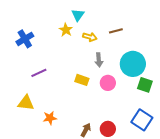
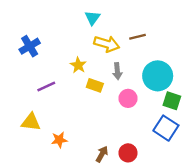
yellow star: (66, 30) -> (78, 65), moved
yellow arrow: (90, 37) -> (107, 44), size x1.5
yellow rectangle: (82, 80) -> (95, 85), moved
blue square: (142, 120) -> (166, 128), moved

